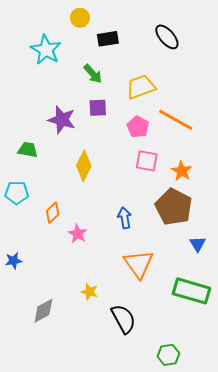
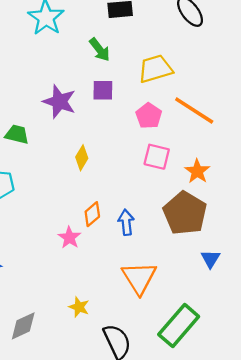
yellow diamond: (84, 166) -> (82, 158), size x0.7
orange diamond: (53, 213) -> (92, 214), moved
green rectangle: (191, 291) -> (179, 326), moved, turned -69

